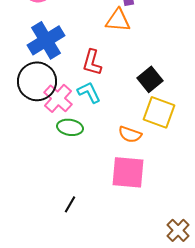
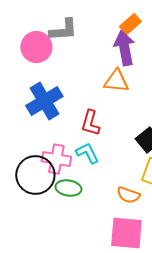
black circle: (37, 81) -> (35, 175), moved
pink cross: (58, 98) -> (56, 159), turned -32

